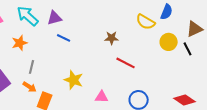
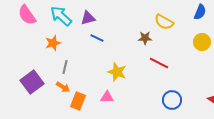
yellow semicircle: (146, 22) -> (164, 22), moved
yellow star: (74, 80) -> (117, 72), moved
pink triangle: (102, 97) -> (107, 97), moved

